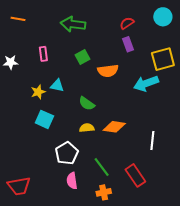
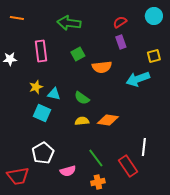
pink rectangle: (43, 54) -> (41, 51), size x1.5
yellow square: (163, 59) -> (154, 56), size x0.6
cyan triangle: (57, 86) -> (54, 94), moved
white line: (152, 141) -> (144, 147), moved
white pentagon: (67, 153) -> (43, 153), moved
pink semicircle: (72, 181) -> (68, 171), turned -98

